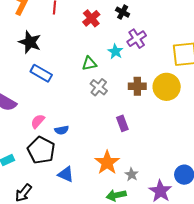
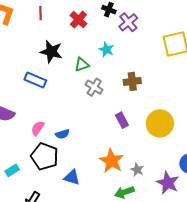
purple cross: (137, 39) -> (128, 22), moved
black star: (30, 42) -> (51, 52), moved
yellow circle: (167, 87) -> (160, 123), moved

